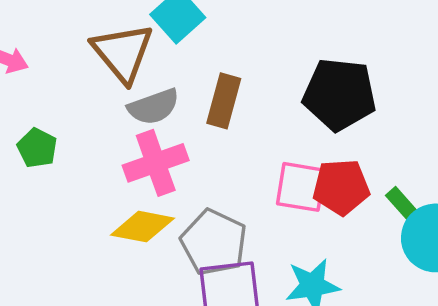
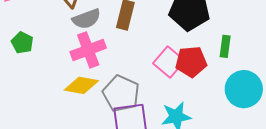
pink square: (301, 187) -> (169, 62), turned 32
green rectangle: (404, 206) -> (225, 46), moved, turned 50

